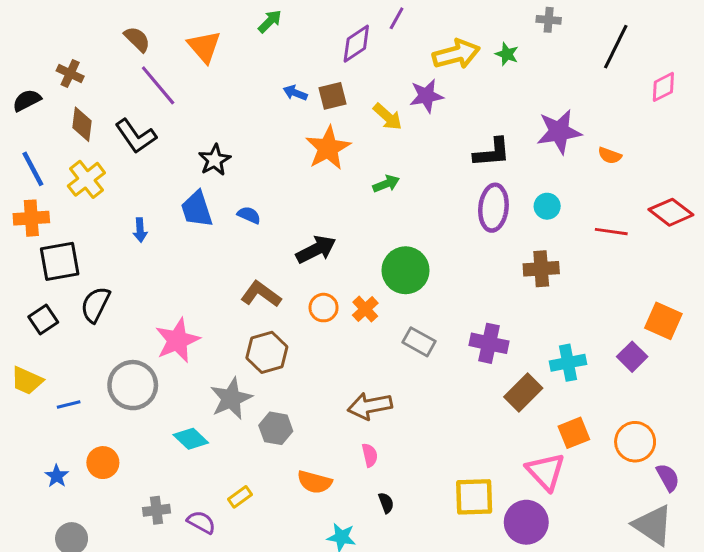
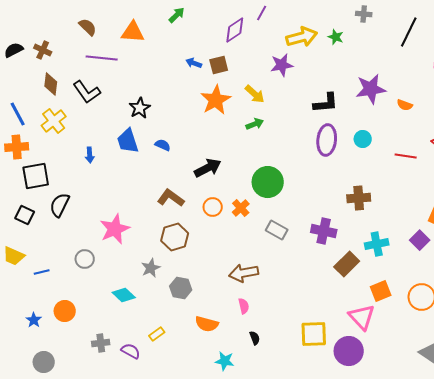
orange triangle: (204, 47) -> (133, 32), turned -45
purple line: (158, 85) -> (102, 58), turned -44
black semicircle: (27, 100) -> (14, 50), moved
yellow arrow: (388, 117) -> (255, 94), moved
brown cross: (541, 269) -> (359, 198), moved
black square: (43, 319) -> (25, 215), turned -30
gray circle: (133, 385) -> (85, 259), size x0.6
gray star: (231, 398) -> (151, 268), size x0.7

